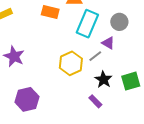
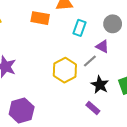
cyan rectangle: (87, 24) -> (80, 28), size x0.6

